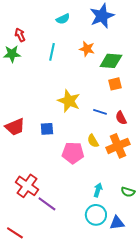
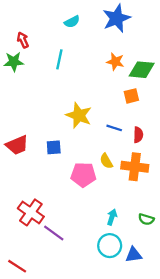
orange star: (87, 49) -> (115, 62), moved
green diamond: (111, 61) -> (142, 70), moved
red semicircle: (121, 118) -> (138, 135), turned -152
orange cross: (118, 146) -> (135, 167), turned 30

